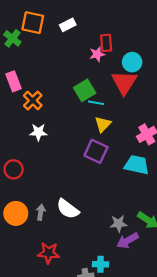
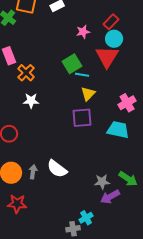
red rectangle: (106, 43) -> (111, 22), moved, turned 49
purple square: (96, 151) -> (82, 118), turned -30
red star: (49, 253) -> (17, 204), moved
cyan cross: (100, 264) -> (86, 218), turned -32

